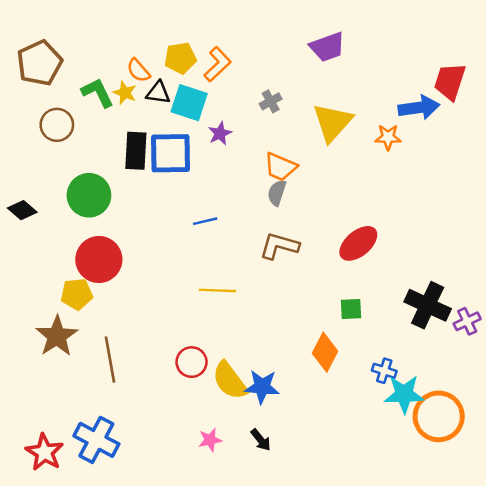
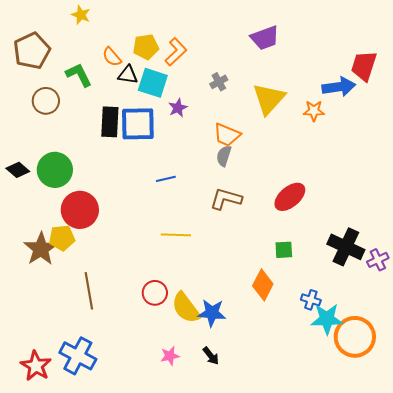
yellow star: (125, 93) -> (81, 15), moved
green circle: (89, 195) -> (55, 170), moved
brown star: (57, 336) -> (41, 249), moved

